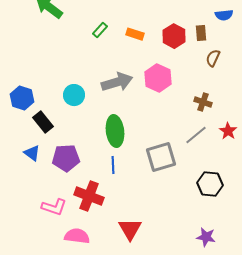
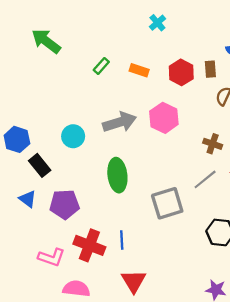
blue line: (113, 165) -> (122, 240), moved

